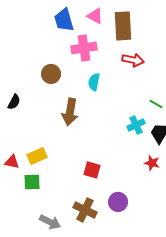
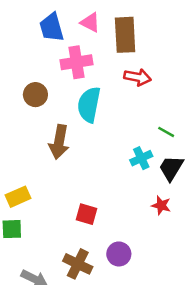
cyan semicircle: (94, 82) -> (89, 105), size x1.6

